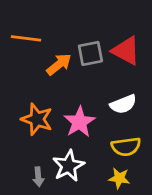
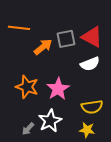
white semicircle: (123, 104) -> (90, 64), moved
gray arrow: (38, 177) -> (28, 129), turned 48

